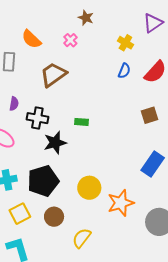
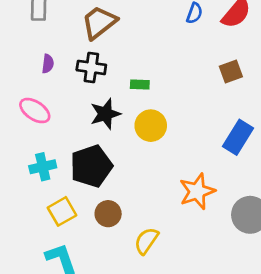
black cross: (37, 118) -> (91, 67), moved
yellow circle: (89, 188) -> (151, 126), moved

